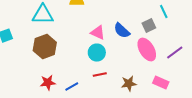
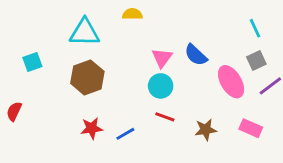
gray square: (149, 26) -> (256, 61), moved
pink triangle: (98, 33) -> (162, 58), turned 42
red line: (100, 75) -> (165, 117), turned 32

